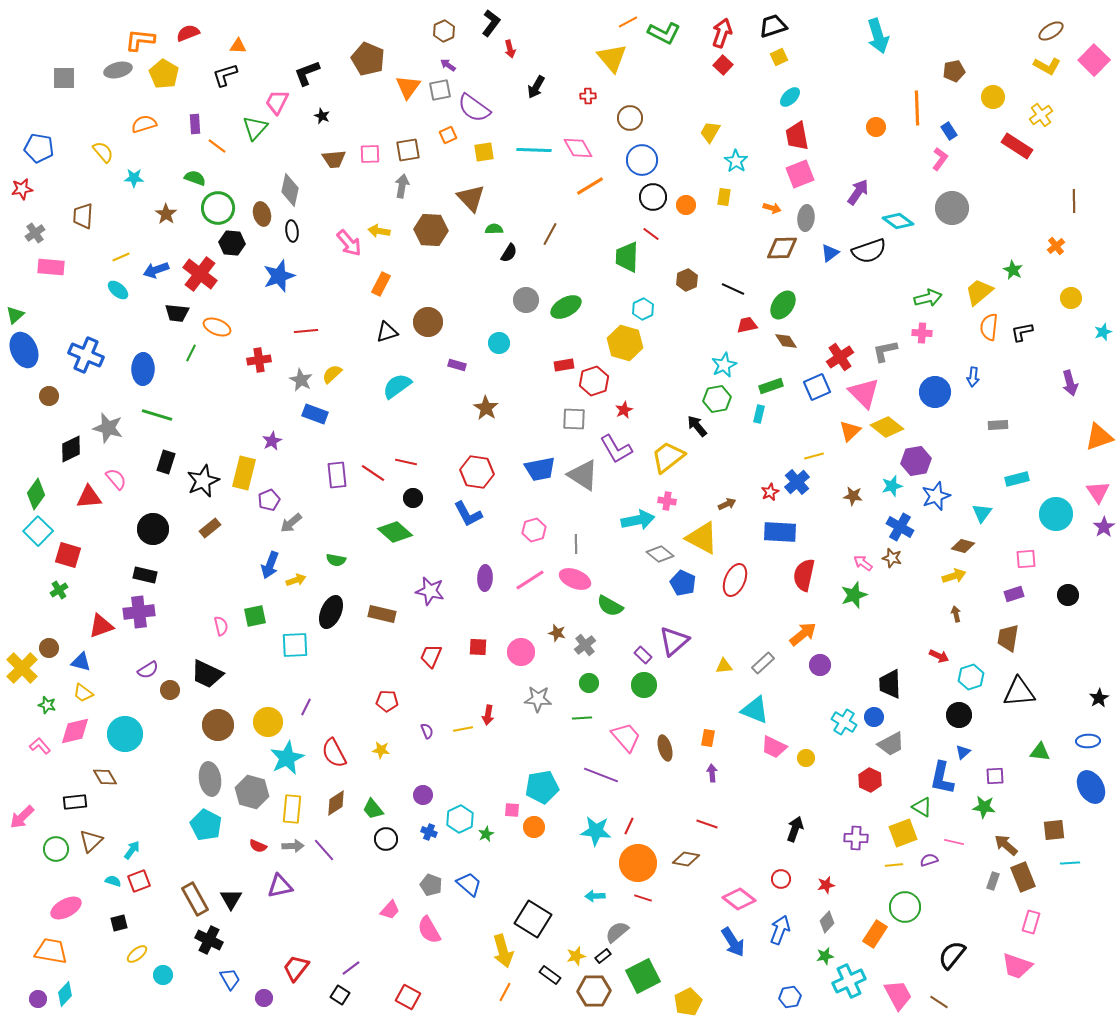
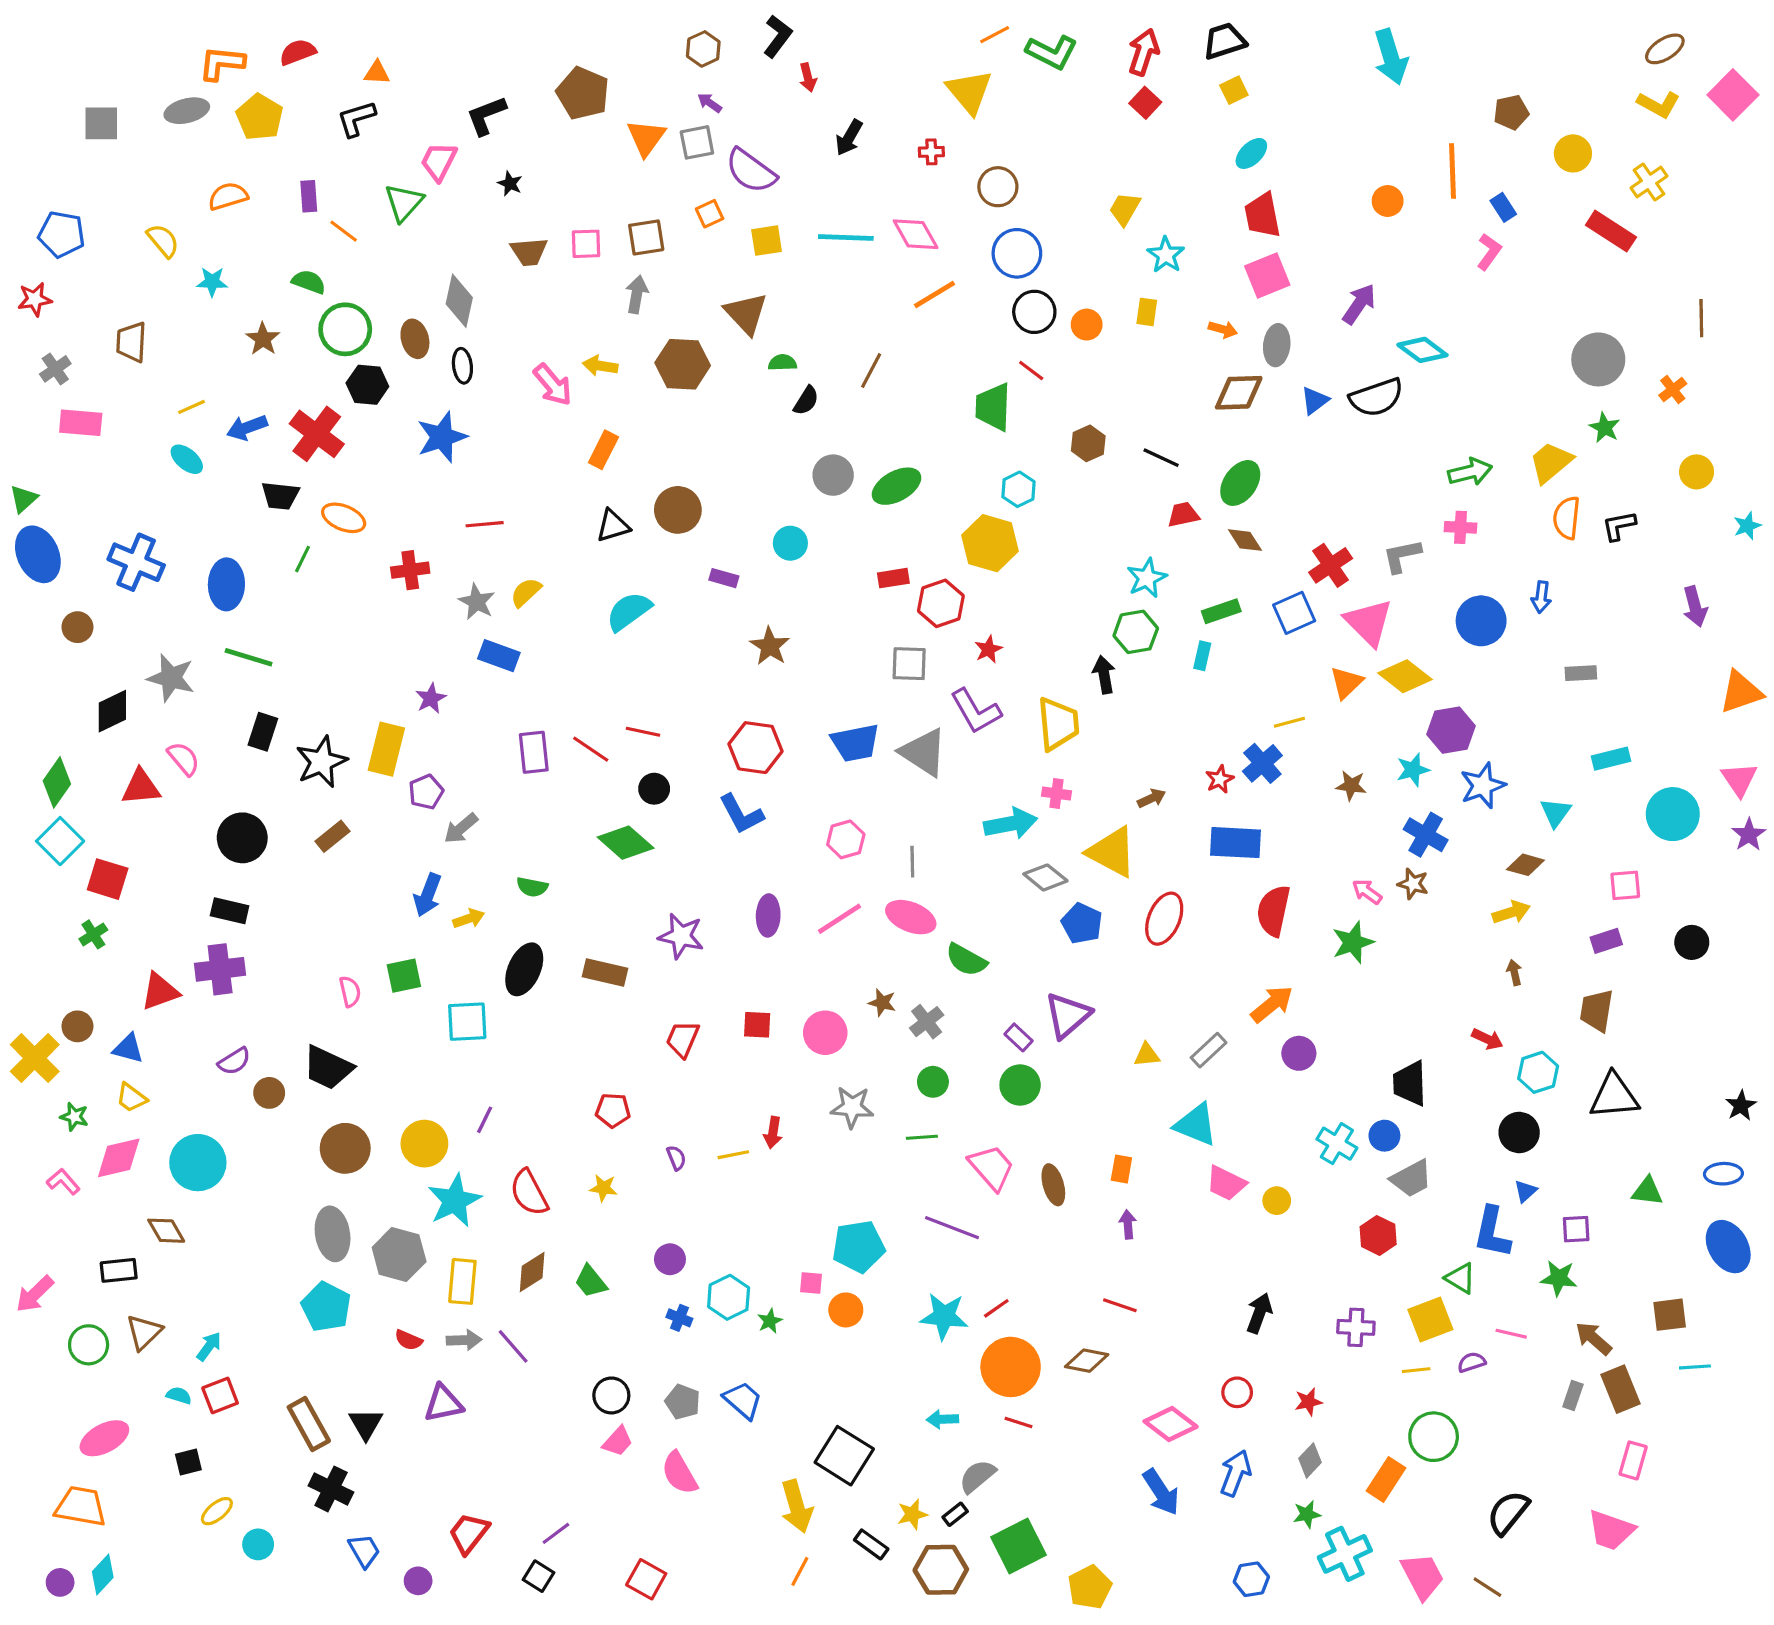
gray circle: (952, 208) -> (1598, 359), moved
black arrow: (697, 426) -> (1104, 675), turned 30
yellow trapezoid: (668, 457) -> (1058, 724), turned 123
red line: (629, 826) -> (996, 1308), turned 30
black circle: (386, 839) -> (611, 1395), moved

